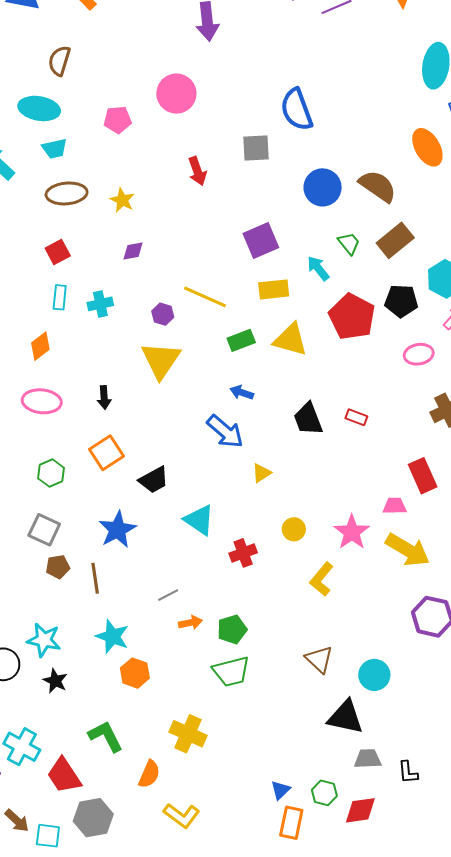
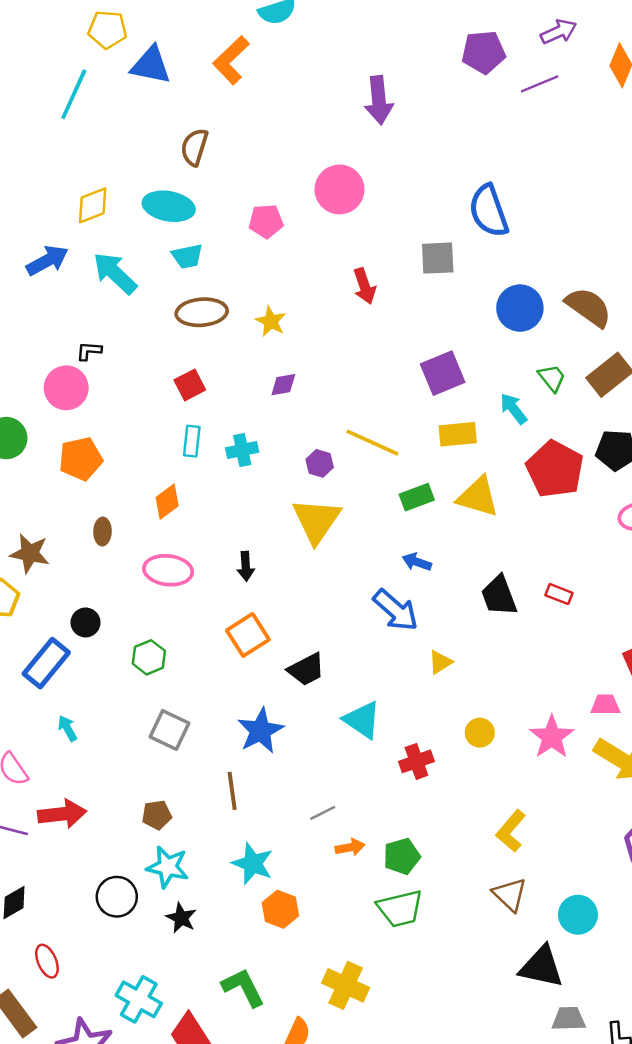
green hexagon: (51, 473) -> (149, 657), moved
brown pentagon: (58, 567) -> (157, 815), moved
yellow L-shape: (322, 579) -> (511, 831), moved

